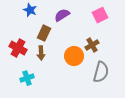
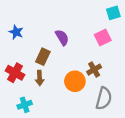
blue star: (30, 10) -> (16, 32), moved
purple semicircle: (62, 15) -> (62, 37), turned 91

